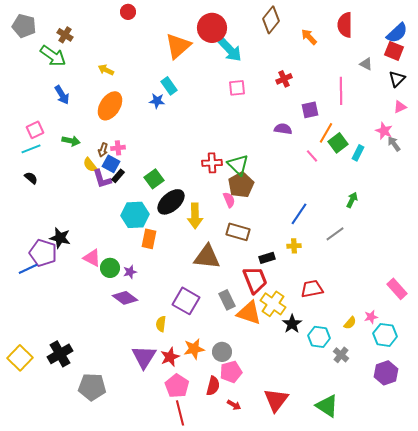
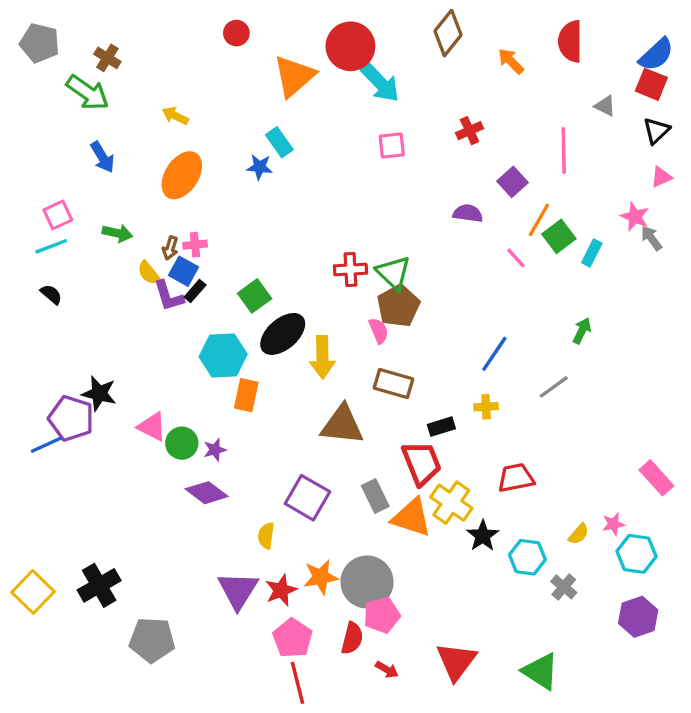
red circle: (128, 12) -> (236, 33), moved
purple square: (310, 110) -> (512, 182), turned -30
gray circle: (222, 352) -> (367, 582), size x1.6

